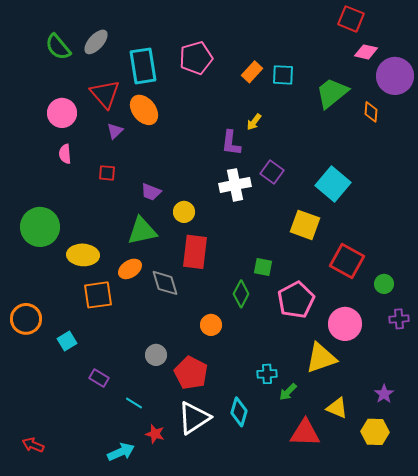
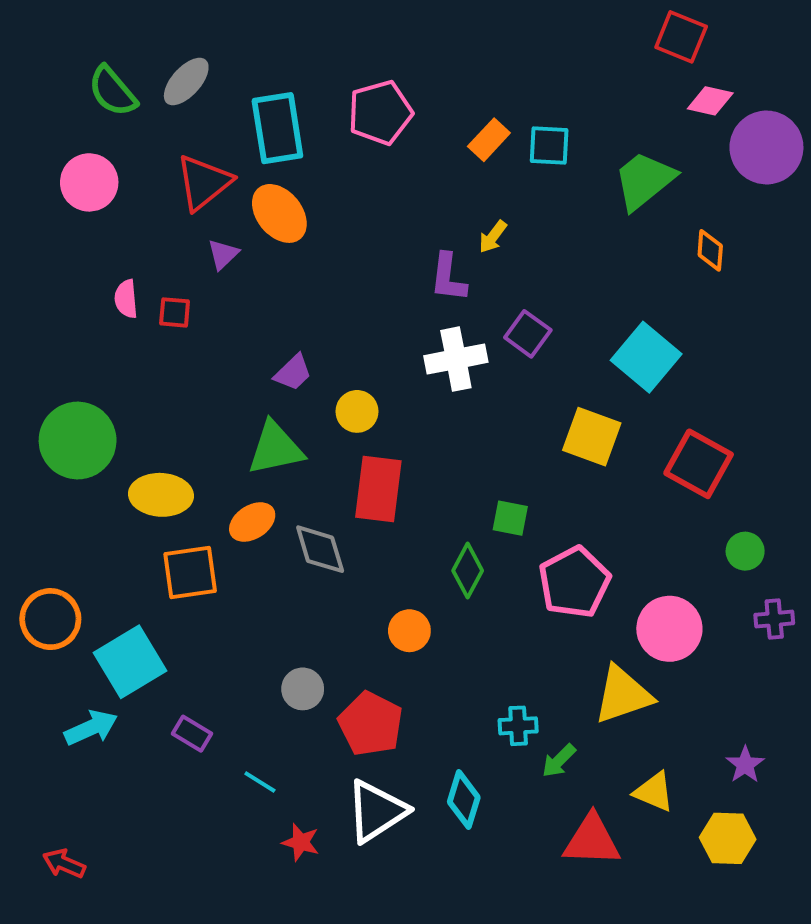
red triangle: (105, 94) -> (204, 182), turned 32
orange diamond: (371, 112) -> (710, 250), moved
pink circle: (62, 113) -> (89, 182), moved
red square: (107, 173) -> (175, 312), moved
purple trapezoid: (151, 192) -> (293, 373), turned -65
red square: (347, 261) -> (699, 464), moved
cyan square: (67, 341) -> (130, 662), size x1.8
cyan arrow: (121, 452) -> (91, 728), moved

